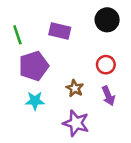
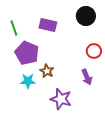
red circle: (106, 65) -> (94, 51), moved
purple pentagon: (34, 66) -> (27, 53), turned -30
brown star: (75, 88) -> (47, 71), moved

